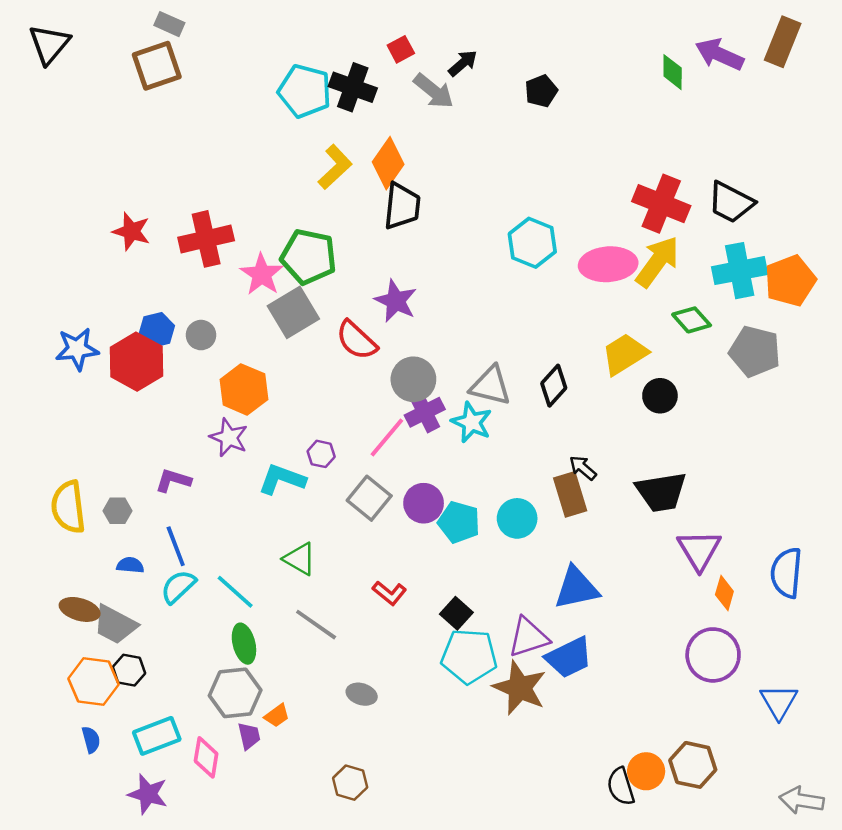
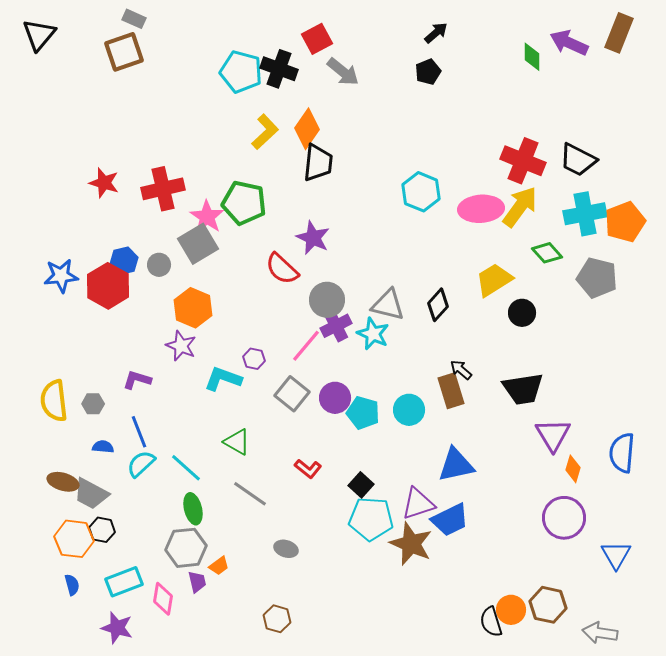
red square: (401, 49) -> (317, 39), size x1.4
black arrow: (463, 63) -> (436, 33), moved
gray square: (293, 312) -> (198, 244), moved
gray arrow: (802, 800) -> (600, 633), moved

